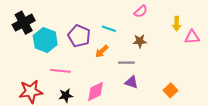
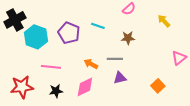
yellow arrow: (177, 24) -> (164, 21), turned 136
pink triangle: (192, 37) -> (179, 58), moved, turned -35
orange arrow: (102, 51) -> (91, 64), moved, turned 72
purple triangle: (131, 82) -> (120, 78), turned -32

